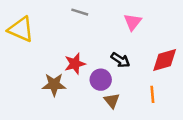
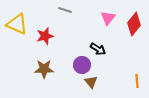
red diamond: (165, 60) -> (134, 24), moved, turned -35
red star: (75, 64) -> (45, 36), moved
orange line: (152, 94) -> (137, 81), moved

